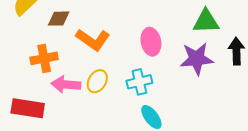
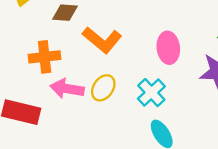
cyan cross: (139, 82) -> (151, 93), turned -35

